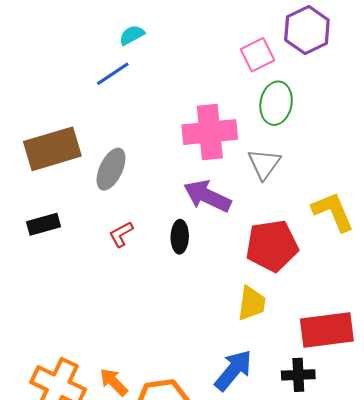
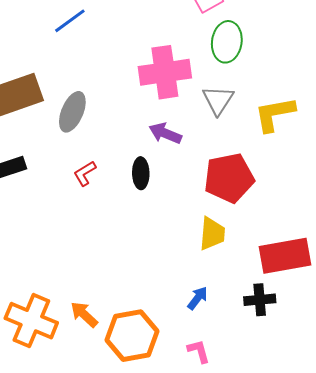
purple arrow: (207, 196) -> (165, 133), size x0.7
yellow L-shape: (333, 212) -> (275, 114), moved, turned -75
blue arrow: (233, 370) -> (198, 298), size x0.6

